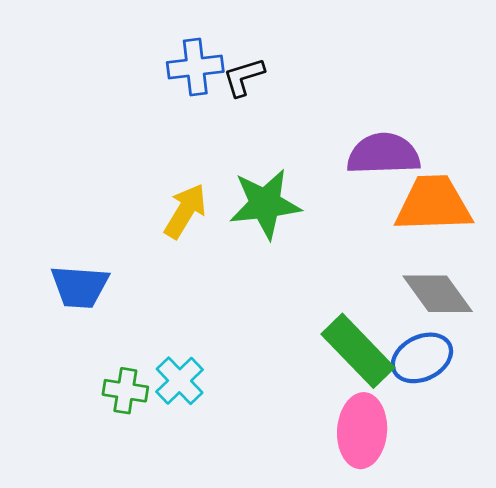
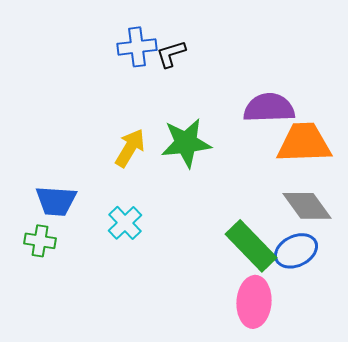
cyan cross: (180, 381) -> (125, 223), moved
green cross: (125, 391) -> (40, 241), moved

